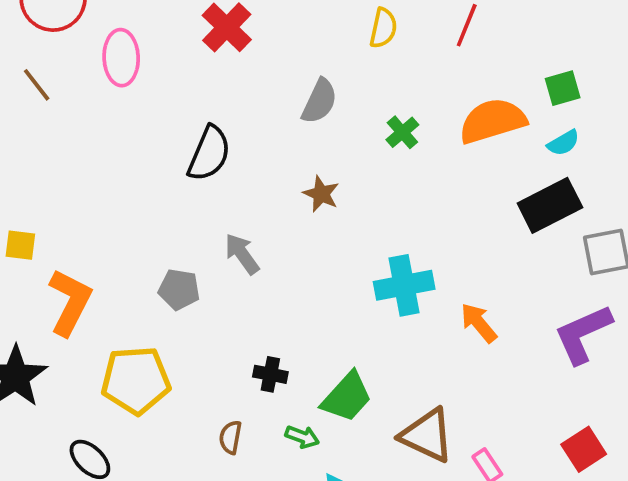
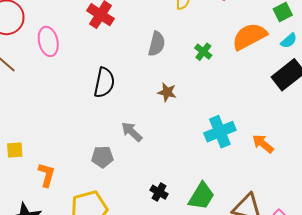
orange L-shape: (70, 302) -> (47, 175), size x0.7
black cross: (270, 374) -> (159, 192), turned 30

